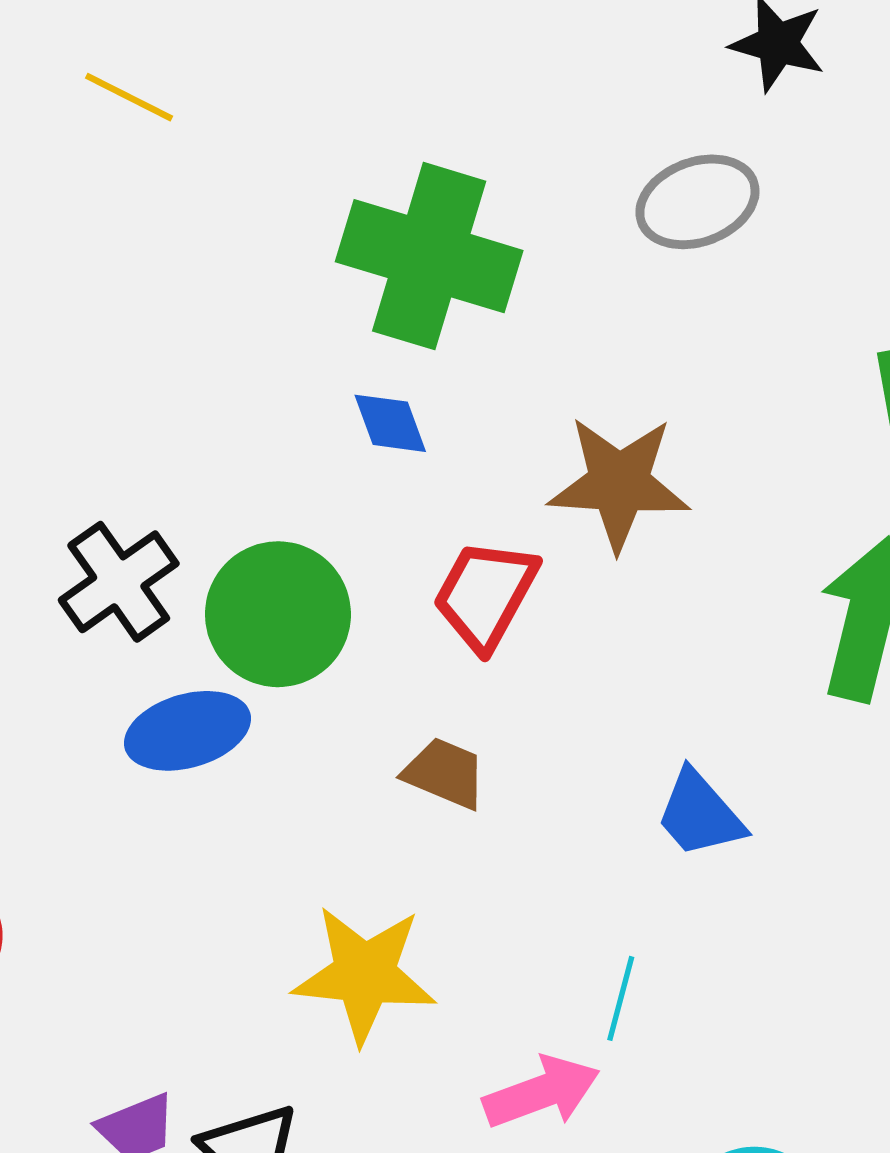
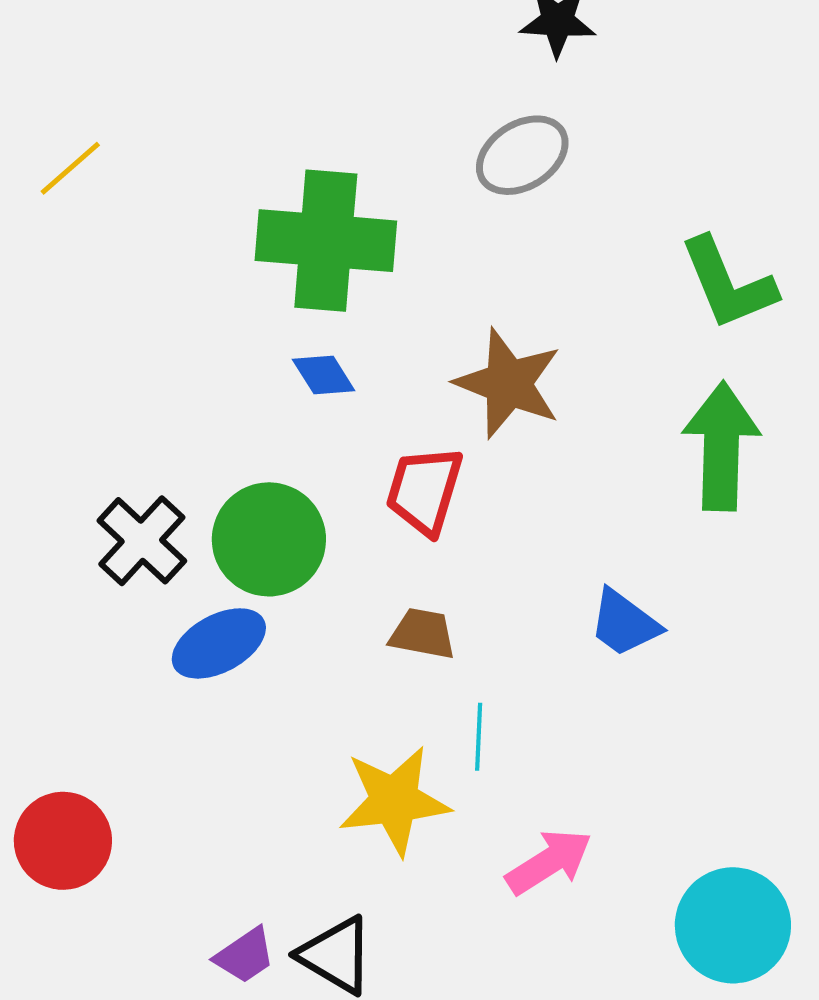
yellow line: (129, 97) -> (70, 168), turned -56
brown star: (619, 483) -> (508, 383), turned 30
cyan line: (621, 998) -> (479, 737), moved

